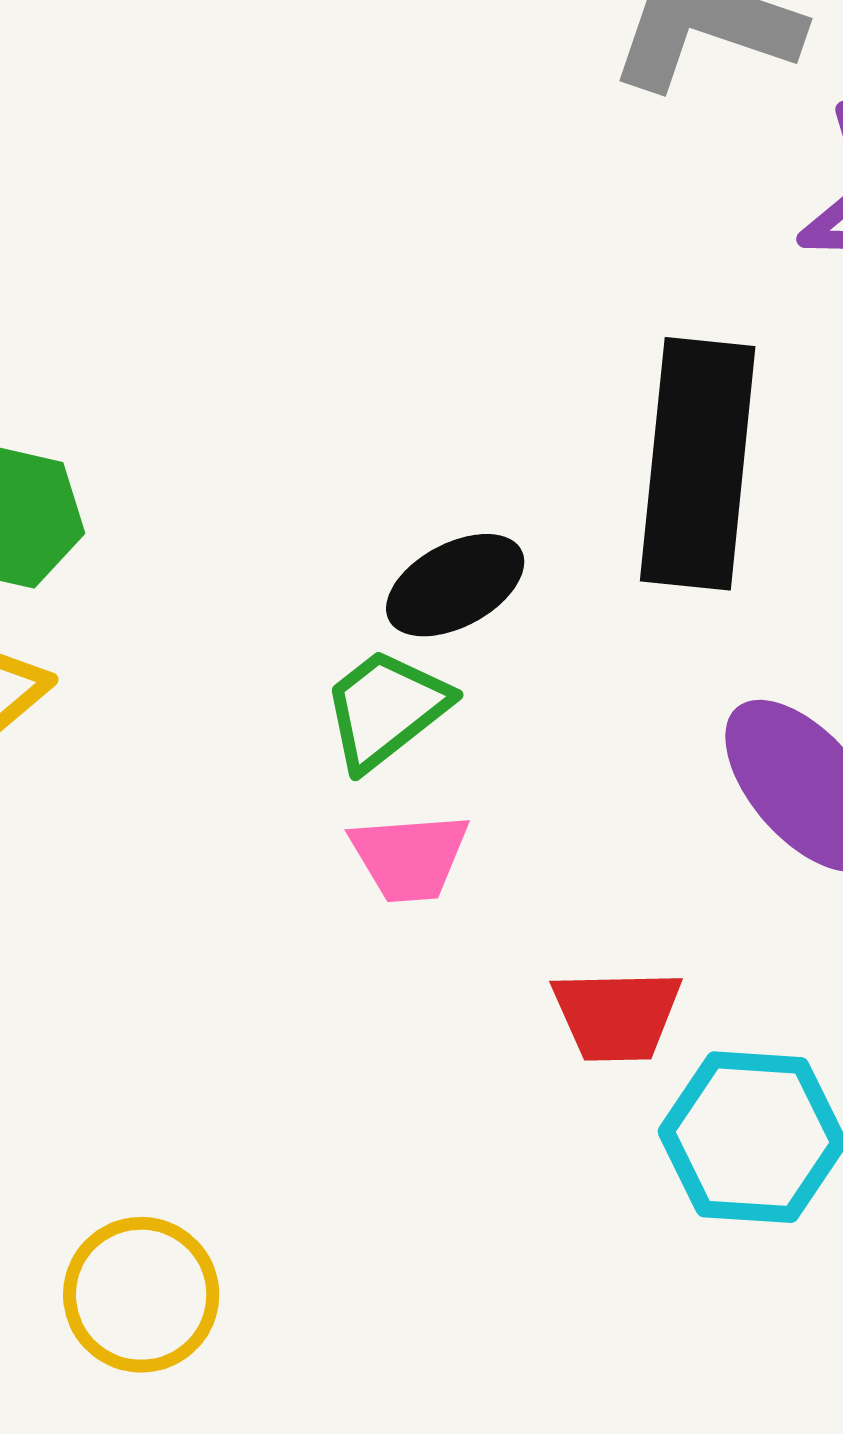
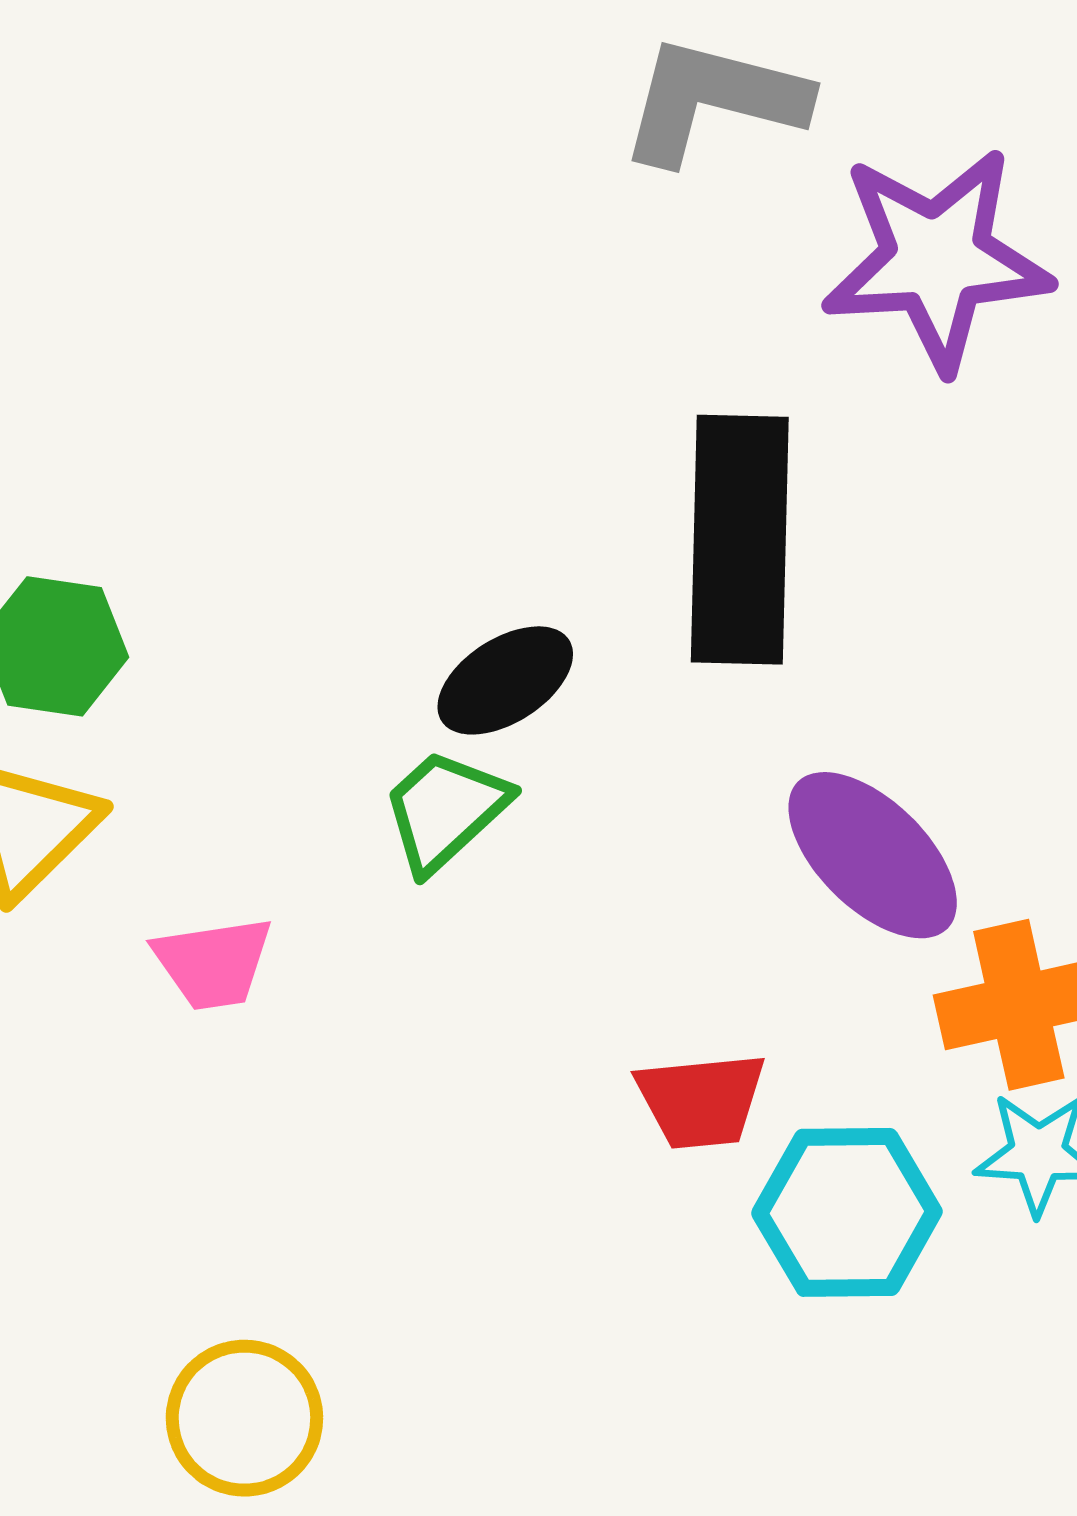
pink trapezoid: (410, 857) -> (213, 963), moved

